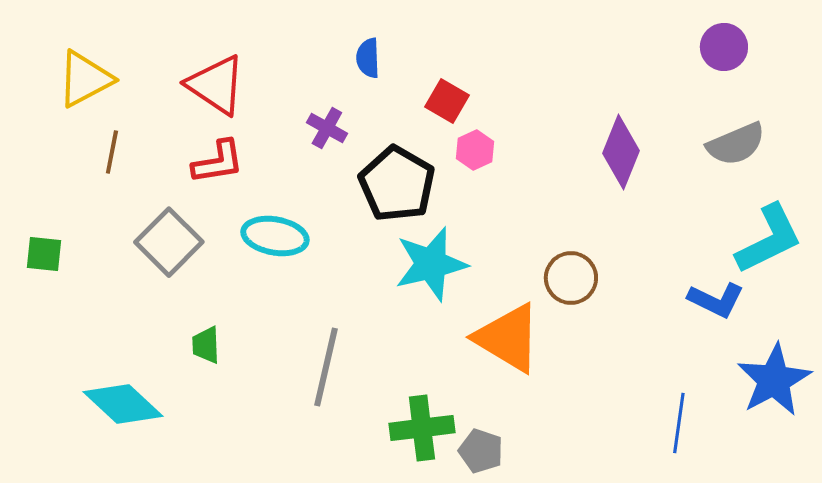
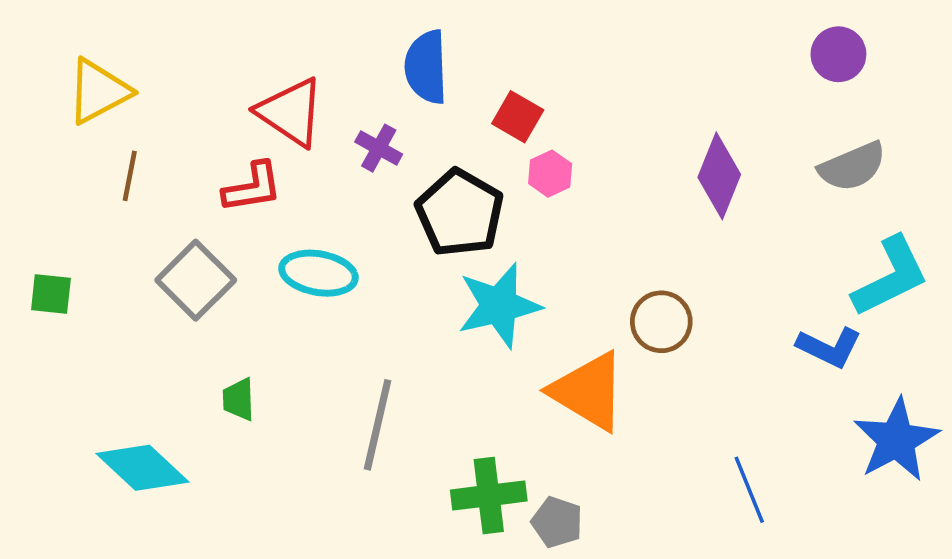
blue semicircle: (368, 58) -> (426, 67), size x1.6
red triangle: (216, 85) -> (291, 112), moved
blue line: (679, 423) -> (749, 490), moved, turned -30

